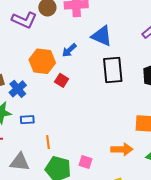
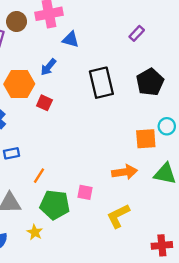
blue triangle: (102, 36) -> (71, 40), moved, size x0.7
orange line: (48, 142) -> (39, 176), turned 48

